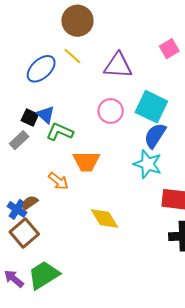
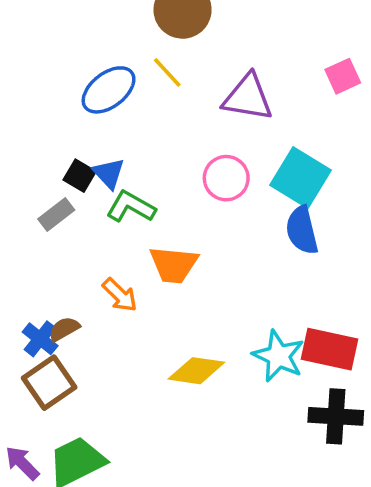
blue semicircle: (155, 136) -> (302, 230), turned -52
cyan star: (148, 164) -> (279, 356), moved
yellow diamond: (105, 219) -> (196, 371), turned -56

